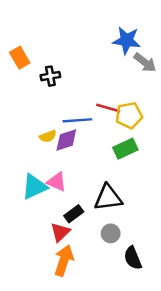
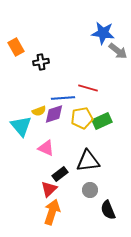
yellow pentagon: (129, 115) -> (82, 118), moved
cyan triangle: (34, 187) -> (21, 126), moved, turned -45

